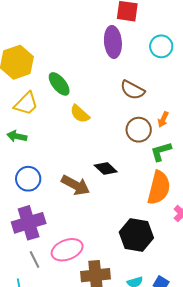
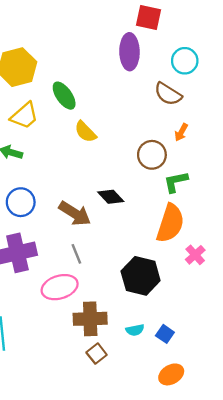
brown semicircle: (133, 90) -> (168, 94), moved
orange arrow: (163, 119) -> (181, 132), moved
gray line: (35, 260) -> (76, 254), moved

